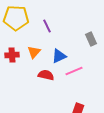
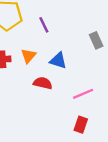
blue triangle: (59, 56) -> (58, 61), turned 42
pink line: (74, 71) -> (83, 94), moved

